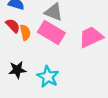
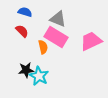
orange semicircle: (25, 32) -> (43, 47), moved
cyan star: (48, 77) -> (39, 76), moved

